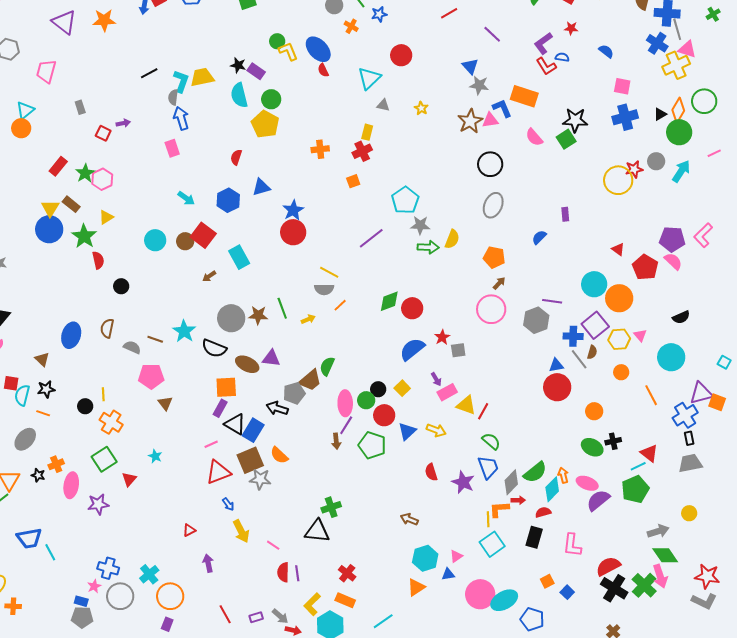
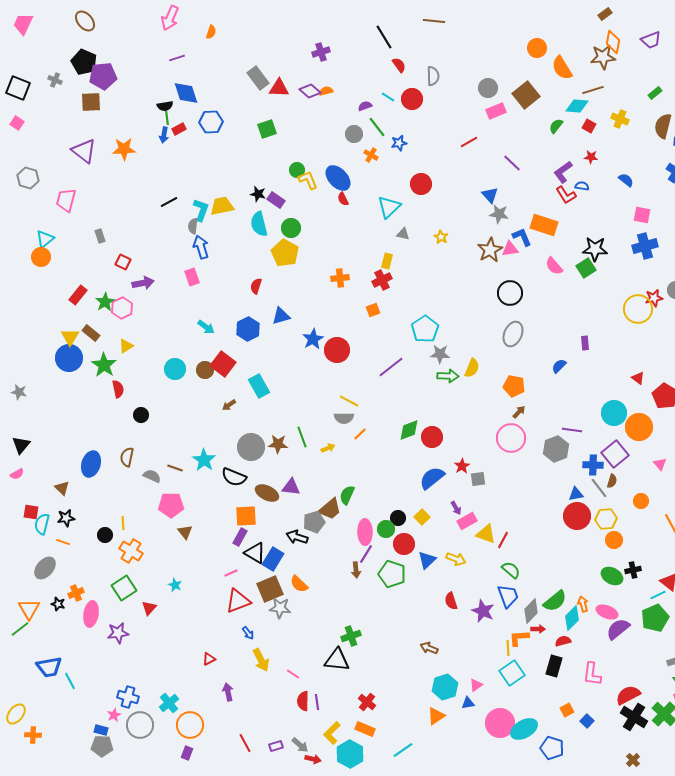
purple arrow: (123, 123) -> (143, 283), moved, size x1.5
red circle: (293, 232) -> (337, 350), moved
yellow hexagon: (619, 339) -> (606, 519), moved

